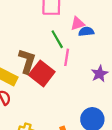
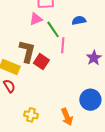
pink triangle: (77, 23) -> (36, 19), moved
red square: (42, 73) -> (41, 62), size x0.7

